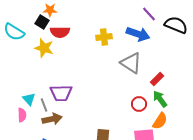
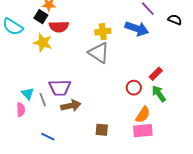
black semicircle: (176, 25) -> (175, 20), size x0.6
gray triangle: (131, 63) -> (99, 53), moved
red circle: (139, 104) -> (134, 88), moved
brown arrow: (52, 119) -> (71, 106), moved
orange semicircle: (160, 121) -> (143, 115), moved

